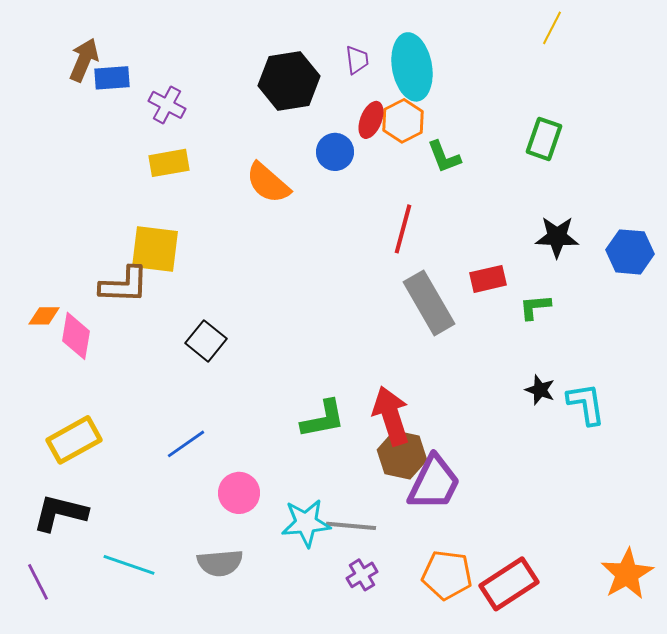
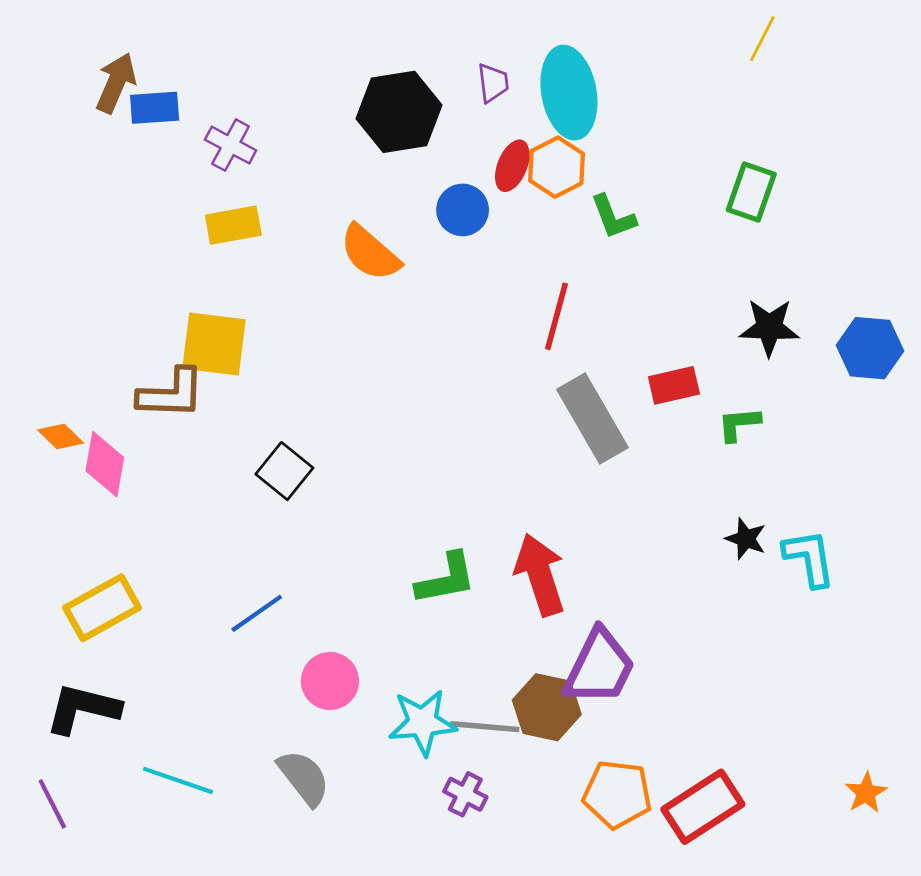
orange diamond: (44, 316) -> (61, 436), turned 44
brown hexagon: (402, 455) -> (547, 707), moved
gray semicircle: (220, 563) -> (304, 778), turned -123
orange star: (627, 574) -> (866, 793), size x0.6
purple cross: (362, 575) -> (465, 794), moved, turned -32

